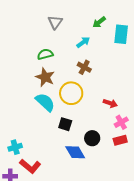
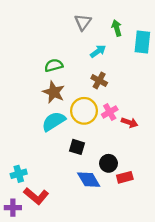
gray triangle: (55, 22) -> (83, 22), moved
green arrow: (99, 22) -> (117, 28), turned 112
cyan semicircle: (45, 102) -> (54, 121), turned -75
pink cross: (121, 122) -> (110, 112), moved
red rectangle: (120, 140) -> (125, 177), moved

